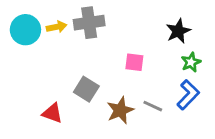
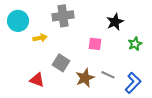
yellow arrow: (57, 27) -> (40, 38), moved
black star: (178, 31) -> (115, 22), moved
blue L-shape: (188, 95) -> (133, 83), moved

